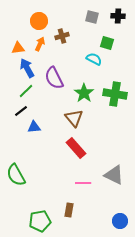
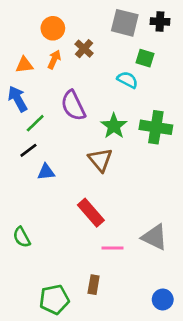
gray square: (92, 17) -> (125, 23), size x1.5
brown cross: (62, 36) -> (84, 49), turned -32
blue arrow: (27, 68) -> (18, 99), moved
red rectangle: (76, 148) -> (91, 213), moved
green semicircle: (16, 175) -> (22, 237), size x0.7

